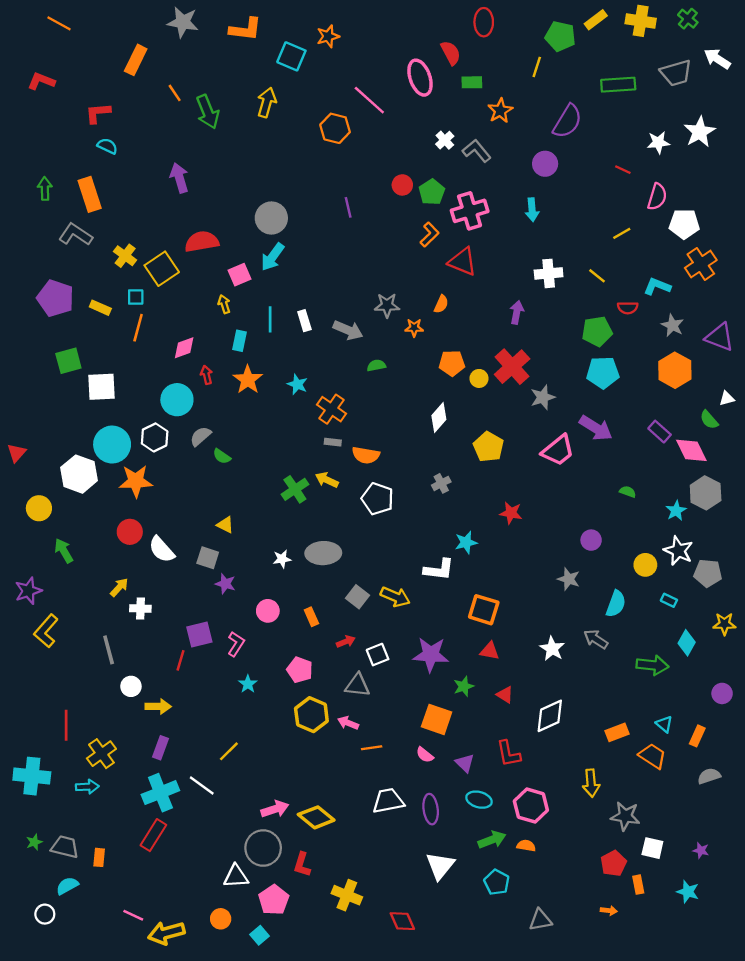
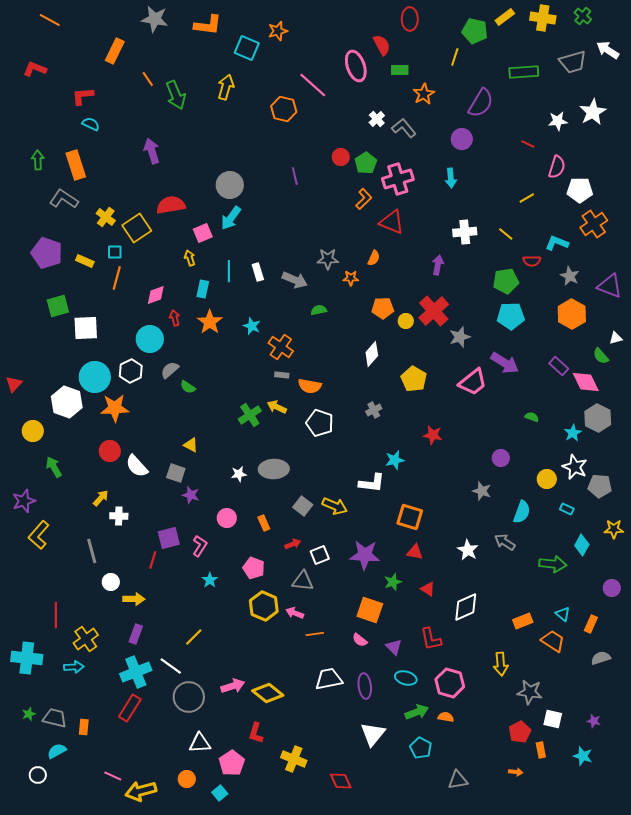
gray circle: (263, 848) -> (189, 697), moved

